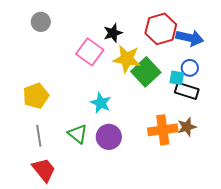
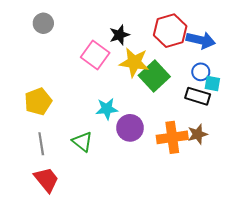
cyan square: (177, 78) -> (212, 83), moved
cyan star: (101, 103) -> (107, 109), turned -30
purple circle: (109, 137) -> (130, 128), moved

